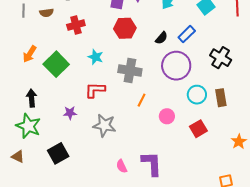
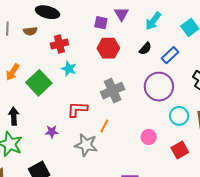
black semicircle: (161, 38) -> (145, 49), moved
cyan star: (96, 57) -> (69, 69), moved
gray cross: (130, 71) -> (113, 91), turned -35
orange line: (142, 100) -> (104, 126), moved

